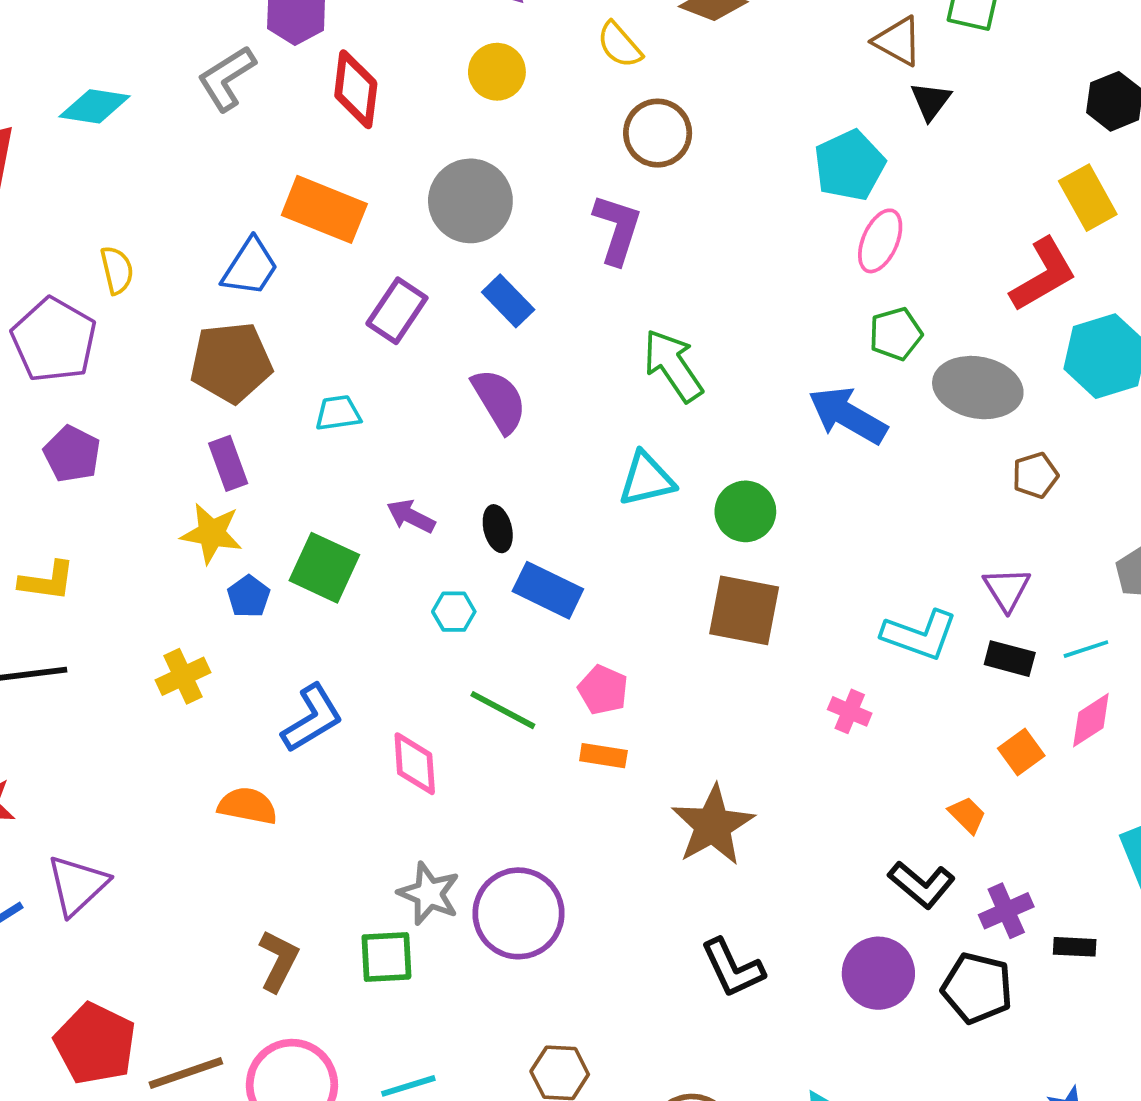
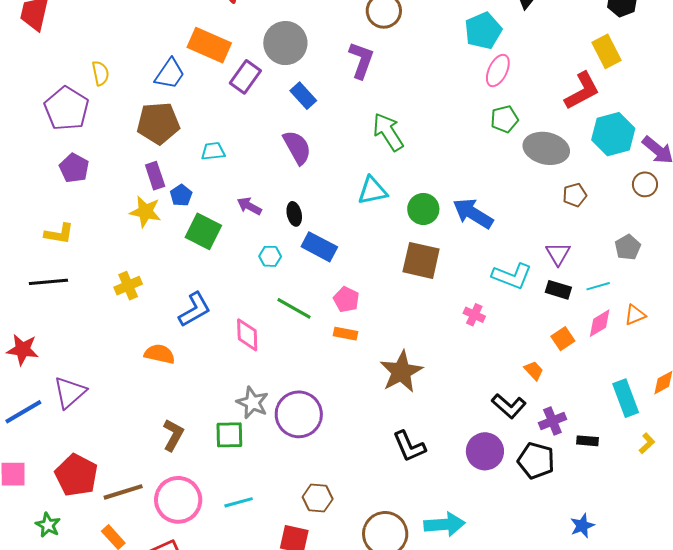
purple rectangle: (397, 311) -> (245, 77), moved
blue arrow: (848, 415) -> (473, 213), moved
blue pentagon: (249, 597) -> (181, 195), moved

